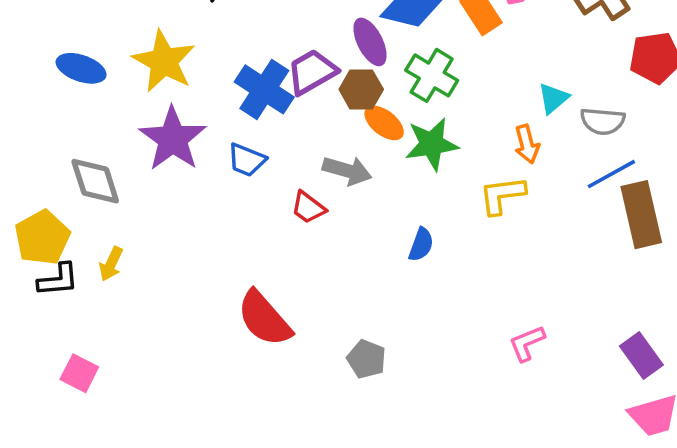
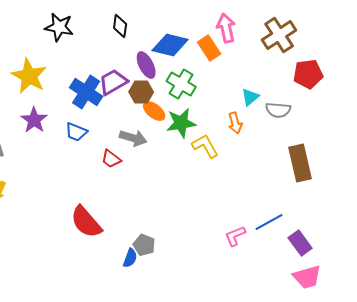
purple star: (173, 139) -> (34, 120), size x0.7
blue line: (611, 174) -> (269, 222), moved
yellow L-shape: (502, 195) -> (205, 146), moved, turned 68
blue semicircle: (421, 245) -> (130, 258), moved

